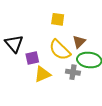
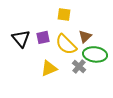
purple square: (32, 58) -> (43, 37), moved
gray cross: (73, 72) -> (79, 66), turned 32

